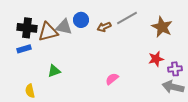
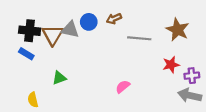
gray line: (127, 18) -> (139, 38), moved, turned 35
brown arrow: (104, 27) -> (114, 19), moved
brown triangle: (48, 32) -> (53, 35), turned -45
blue rectangle: (24, 49) -> (26, 54), turned 48

